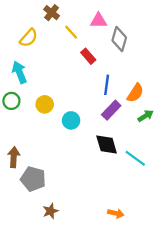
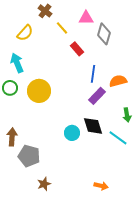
orange semicircle: (135, 93) -> (118, 81), turned -138
yellow circle: (45, 104) -> (39, 91), size x1.5
green arrow: (146, 116) -> (127, 115), moved, turned 112
cyan circle: (71, 120) -> (72, 133), moved

